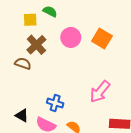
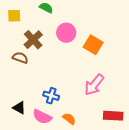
yellow square: (30, 20) -> (14, 16), moved
orange square: (102, 39) -> (93, 45), moved

